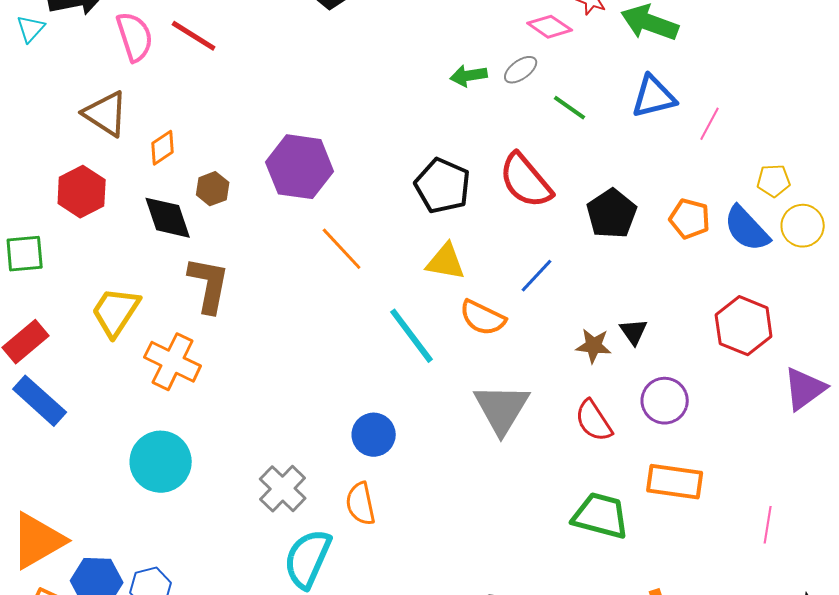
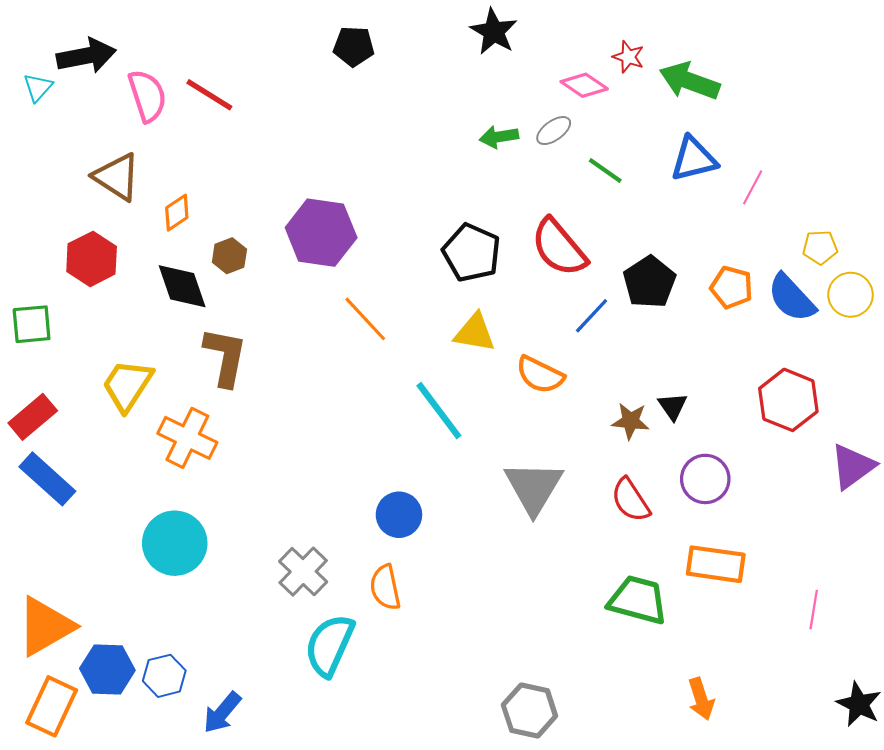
blue line: (537, 276) -> (592, 316), moved
orange semicircle: (483, 318) -> (540, 375), moved

